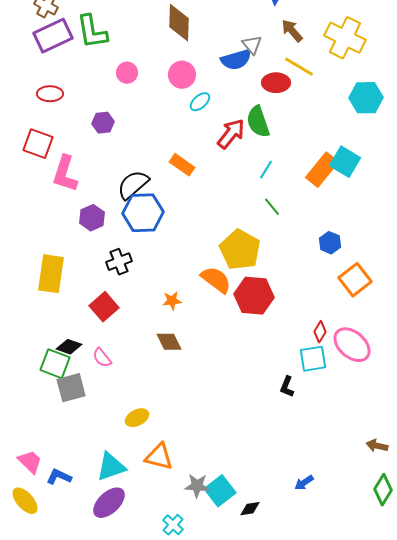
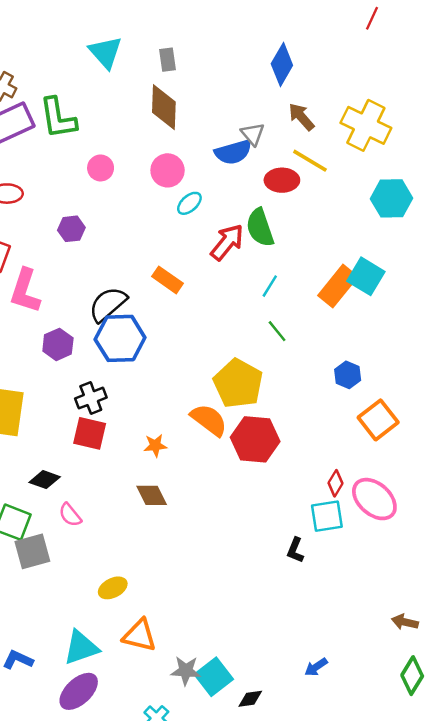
red square: (104, 307) -> (90, 433), moved, turned -36
black diamond: (69, 347) -> (45, 480), moved

